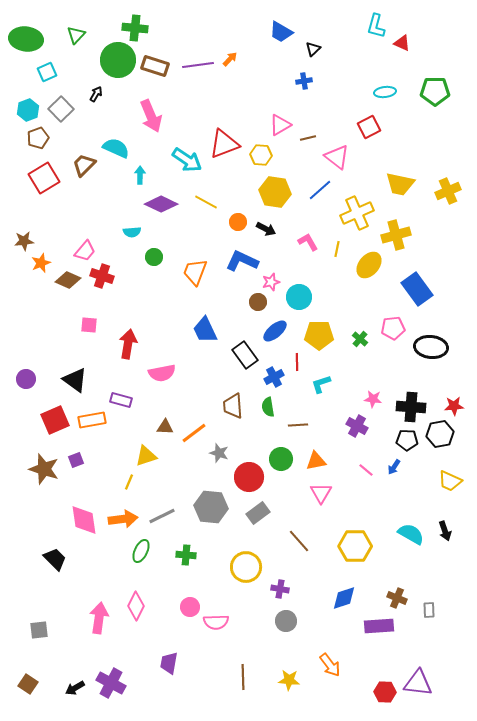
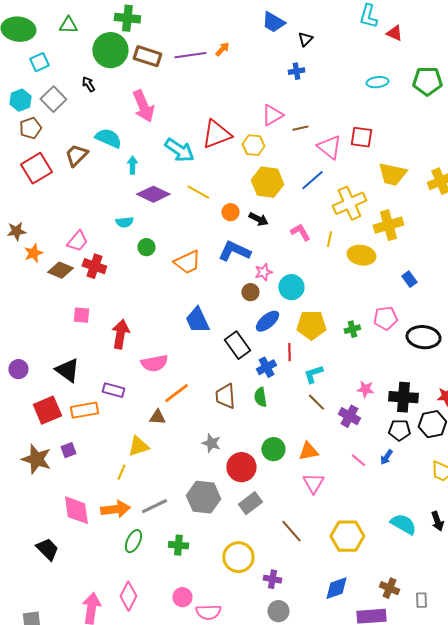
green triangle: (76, 35) -> (68, 25), turned 48
black arrow: (96, 94) -> (88, 84), turned -63
red square: (369, 127) -> (361, 137), moved, turned 35
yellow ellipse: (369, 265) -> (361, 255), turned 60
orange trapezoid: (195, 272) -> (187, 262), turned -136
blue rectangle: (417, 289) -> (409, 279), size x0.5
green cross: (360, 339) -> (352, 329), turned 35
brown line: (298, 425) -> (316, 402), moved, turned 48
orange line: (194, 433) -> (176, 393), moved

